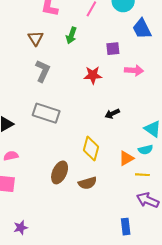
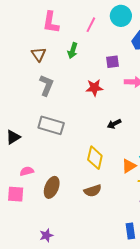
pink semicircle: (11, 156) -> (27, 171), moved
brown ellipse: (60, 172) -> (52, 187), moved
purple star: (21, 228) -> (46, 235), moved

